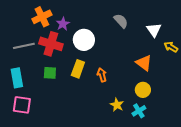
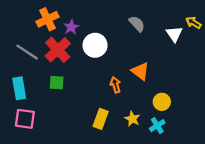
red cross: (51, 44) -> (58, 50), turned 30
gray line: (24, 46) -> (27, 52), turned 45
yellow arrow: (171, 47) -> (193, 23), moved
orange triangle: (144, 63) -> (140, 71), moved
yellow rectangle: (78, 69) -> (101, 119), moved

